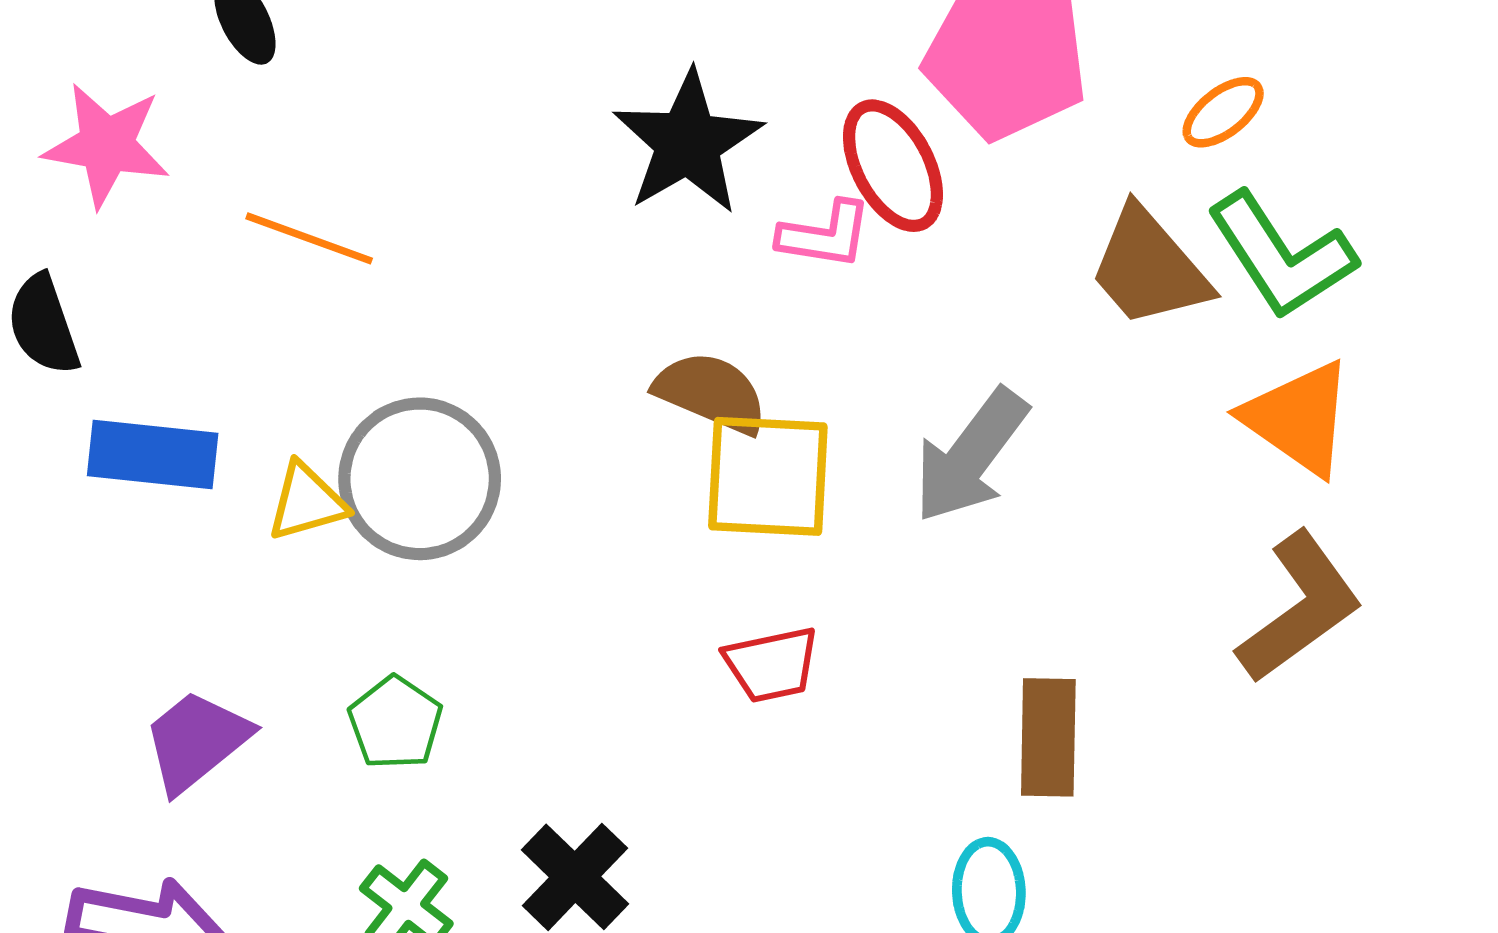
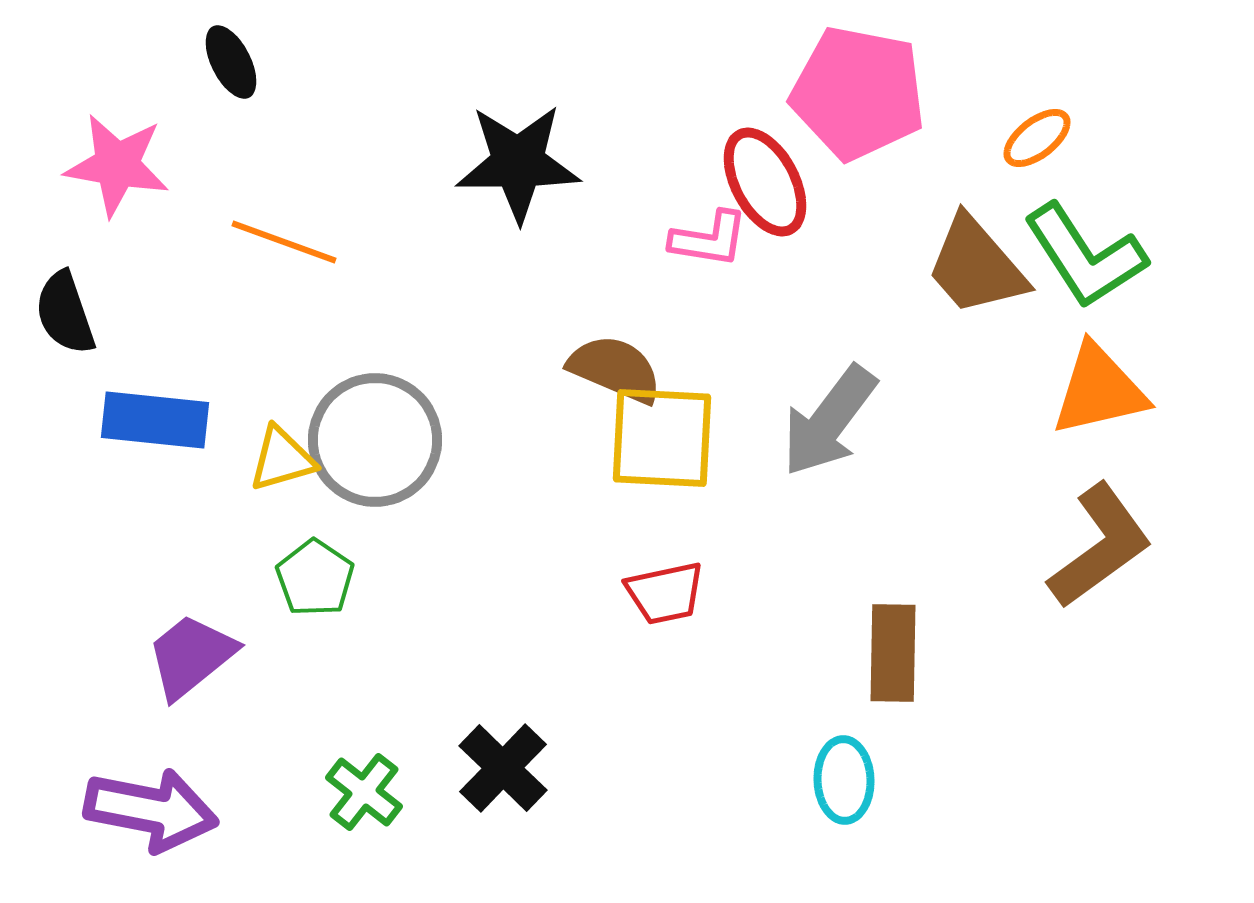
black star: (688, 143) -> (518, 163), moved, turned 30
orange triangle: (1298, 418) -> (1099, 390), turned -48
green pentagon: (395, 723) -> (315, 578), moved

